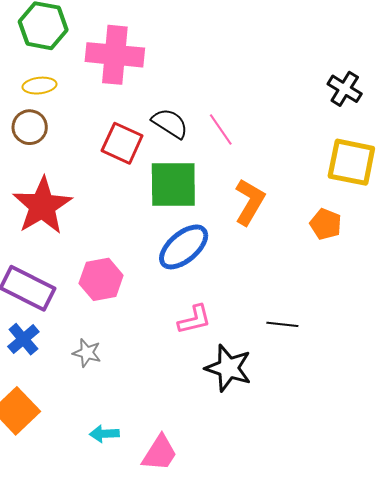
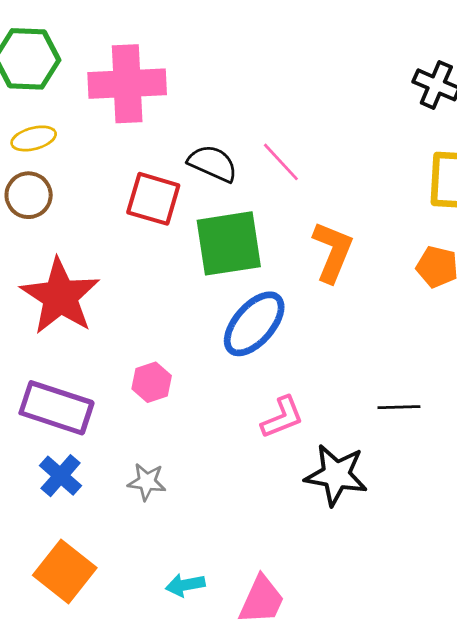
pink hexagon: (101, 279) -> (152, 382), size x0.7

